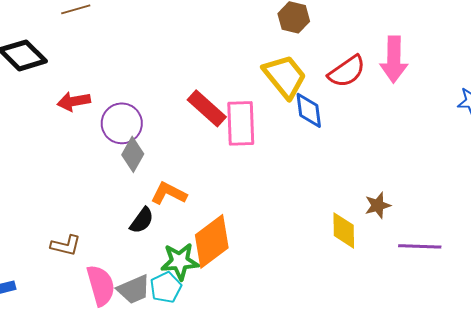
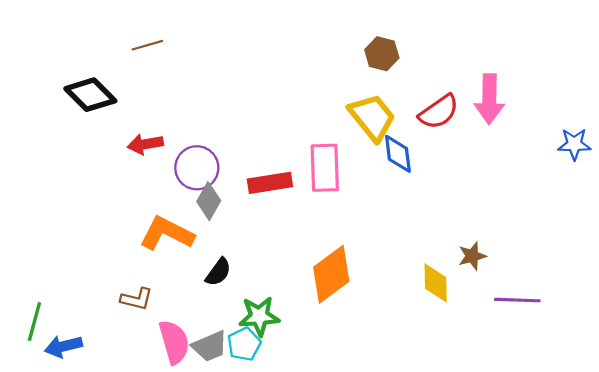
red rectangle: (207, 108) -> (270, 183), moved, turned -51
orange L-shape: (169, 193) -> (167, 233), moved, size x1.4
orange diamond: (212, 241) -> (331, 274), moved

